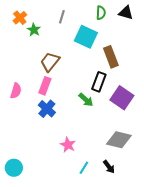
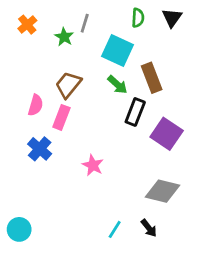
black triangle: (126, 13) -> (172, 18), turned 49
green star: (34, 30) -> (64, 37), moved
pink semicircle: (16, 91) -> (36, 105), moved
green arrow: (86, 100) -> (117, 85), moved
blue cross: (47, 109) -> (40, 149), moved
pink star: (68, 145) -> (93, 165), moved

